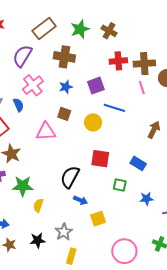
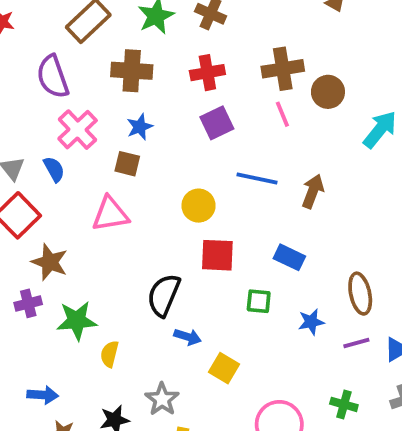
purple semicircle: (22, 56) -> (53, 77), turned -45
red cross: (118, 61) -> (207, 73), moved
purple square: (96, 86) -> (217, 123), moved
blue line: (114, 108) -> (257, 178), moved
brown square: (64, 114) -> (127, 164), moved
yellow circle: (93, 122) -> (199, 206), moved
yellow square: (98, 219) -> (224, 368), turned -35

